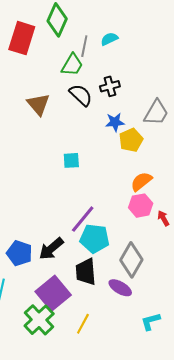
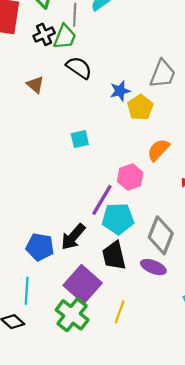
black cross: (110, 86) -> (44, 34), moved
brown triangle: (38, 104) -> (35, 85), size x0.7
pink hexagon: (141, 206) -> (130, 177), moved

